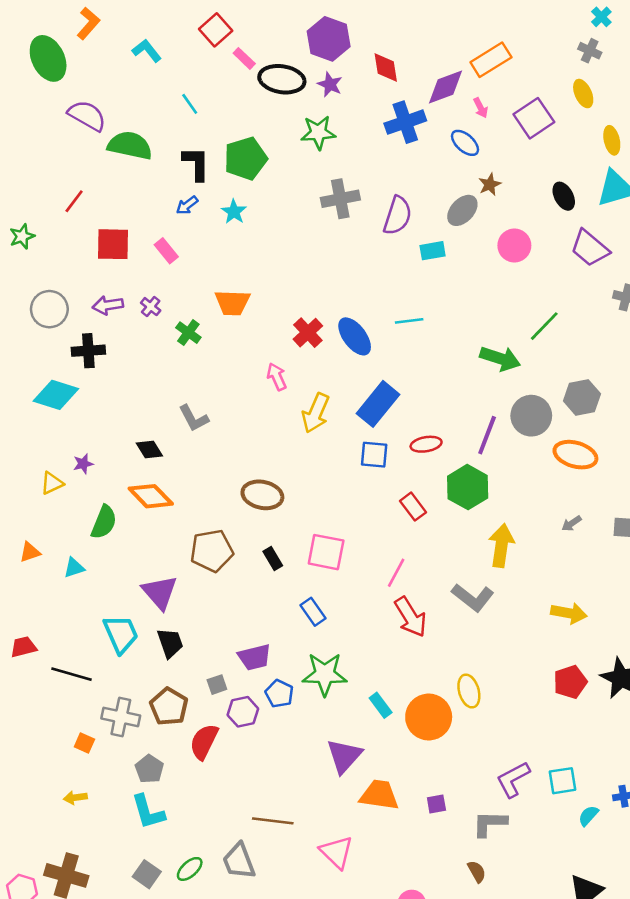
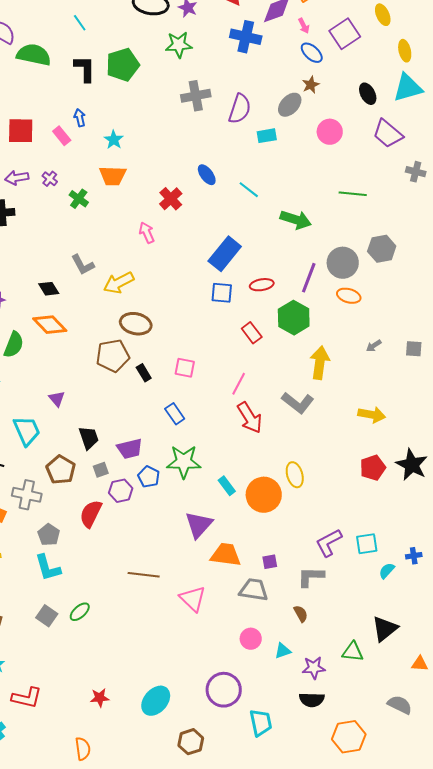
blue cross: (405, 122) -> (246, 37), turned 32
blue ellipse: (465, 143) -> (312, 53), moved
blue arrow: (187, 205) -> (80, 118), moved, turned 114
cyan star: (234, 212) -> (114, 140), moved
cyan line: (409, 321) -> (249, 190), turned 45
green line: (544, 326) -> (353, 194), turned 52
blue ellipse: (355, 336) -> (207, 175), moved, size x0.7
green arrow: (500, 358) -> (296, 220), moved
yellow arrow: (316, 413) -> (119, 283), moved, turned 40
orange ellipse: (575, 455) -> (349, 296), moved, size x0.7
brown pentagon: (212, 551) -> (113, 356), moved
pink square: (326, 552) -> (185, 368), size x0.7
purple triangle: (160, 592) -> (57, 399), size x0.6
black trapezoid: (170, 643) -> (89, 438), moved
brown pentagon: (169, 707) -> (61, 470), moved
gray trapezoid: (239, 861) -> (254, 590), moved, turned 120

